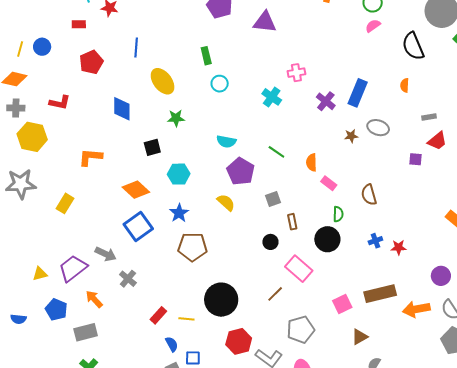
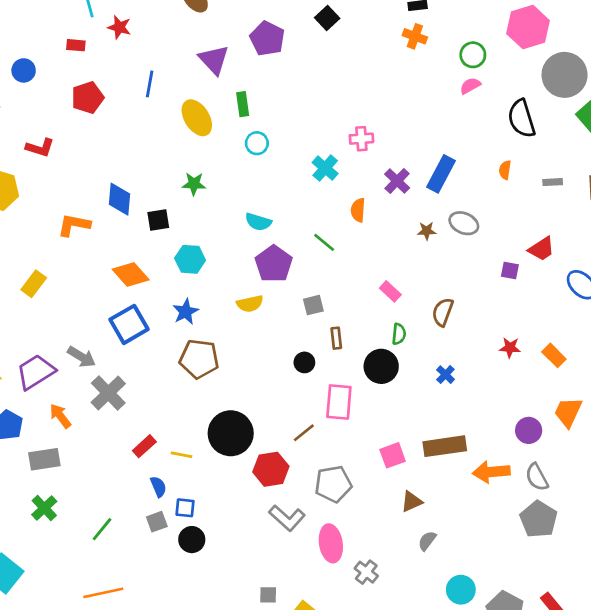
purple triangle: (265, 22) -> (214, 60), moved, turned 35
yellow ellipse: (163, 81) -> (197, 118), moved
blue diamond: (122, 109) -> (119, 199), moved
gray rectangle: (429, 117) -> (553, 182), moved
orange semicircle: (312, 162) -> (358, 210), moved
brown semicircle: (369, 195) -> (443, 312), turned 30
yellow semicircle: (226, 202) -> (250, 304), turned 120
blue cross: (375, 241) -> (445, 375), turned -32
red star: (399, 247) -> (510, 348), moved
pink rectangle: (299, 269) -> (339, 402), turned 48
gray cross: (128, 279) -> (108, 393), size x1.5
red hexagon: (239, 341) -> (271, 469), moved

